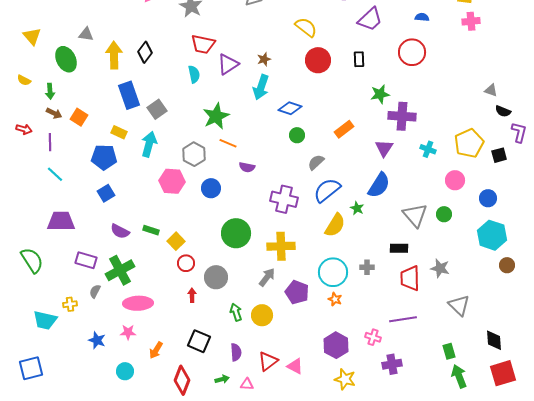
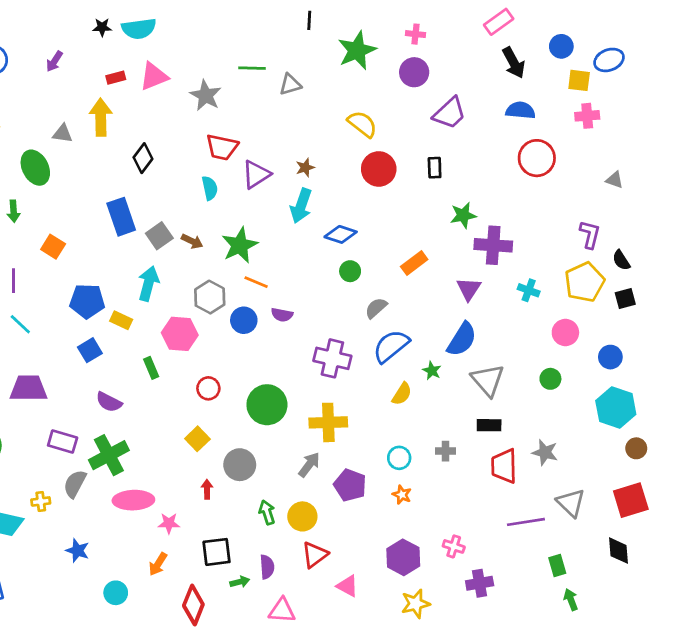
blue semicircle: (422, 17) -> (520, 110), size x1.5
red circle: (412, 52) -> (537, 158), moved
yellow arrow: (114, 55) -> (101, 117), moved
gray triangle: (491, 90) -> (614, 180), moved
black semicircle: (503, 111) -> (621, 260), moved, turned 35
brown arrow: (54, 113) -> (192, 241), moved
yellow rectangle: (119, 132) -> (121, 320), moved
purple L-shape: (519, 132) -> (590, 234), moved
blue circle: (211, 188) -> (244, 320), moved
gray triangle: (415, 215) -> (488, 380), moved
yellow semicircle: (335, 225) -> (402, 394), size x0.7
green rectangle: (151, 230) -> (151, 368), moved, turned 49
yellow square: (176, 241) -> (197, 439), moved
red circle: (186, 263) -> (208, 388), moved
cyan circle: (333, 272) -> (399, 458), size x0.6
gray semicircle: (95, 291) -> (75, 484), size x1.5
purple line: (403, 319) -> (526, 522), moved
pink star: (128, 332) -> (169, 523), moved
black square: (199, 341) -> (217, 552), turned -30
red triangle: (268, 361) -> (315, 555), moved
red square: (503, 373) -> (631, 500), moved
green arrow: (459, 376) -> (571, 600), size x0.7
green arrow: (222, 379) -> (240, 582), moved
yellow star: (345, 379) -> (416, 604), turned -30
pink triangle: (247, 384) -> (282, 610), size x1.5

